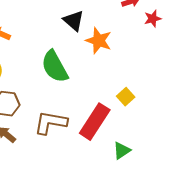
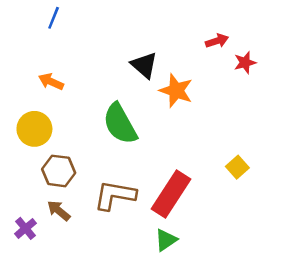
yellow square: (126, 97) -> (237, 167), moved
green triangle: (122, 151) -> (166, 240), moved

